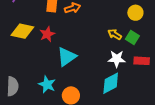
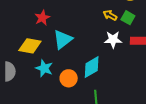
yellow diamond: (22, 31) -> (30, 46), moved
cyan diamond: (111, 83) -> (92, 67), moved

